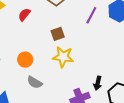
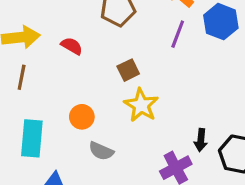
red semicircle: (24, 15) -> (72, 46), turned 88
yellow star: (63, 57) -> (141, 105), turned 30

